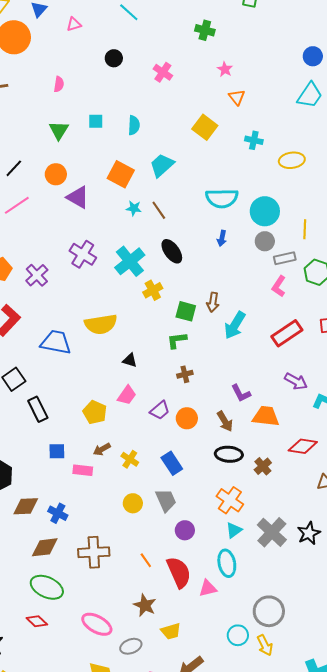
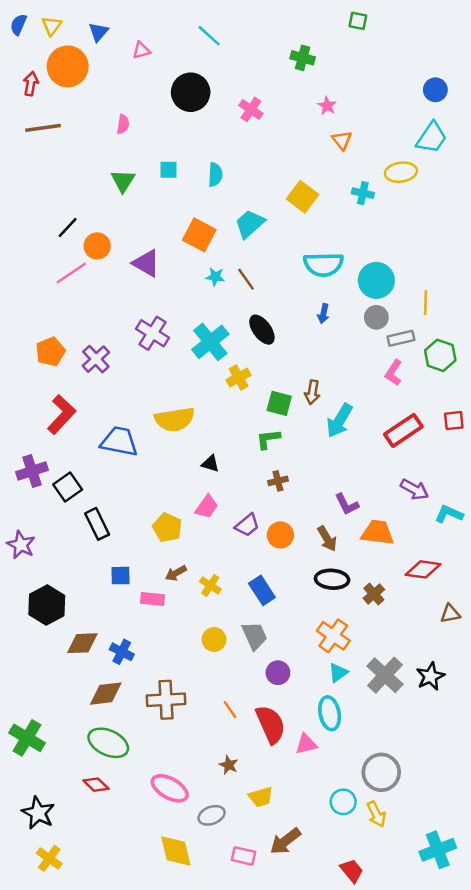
black circle: (114, 58) -> (191, 92), size x1.8
yellow square: (205, 127) -> (303, 197), moved
yellow ellipse: (292, 160) -> (401, 172), moved
orange circle: (56, 174) -> (97, 246), moved
brown star: (145, 605) -> (229, 765), size x0.7

